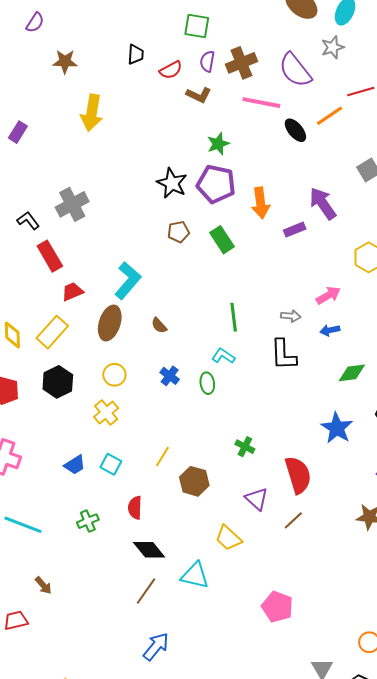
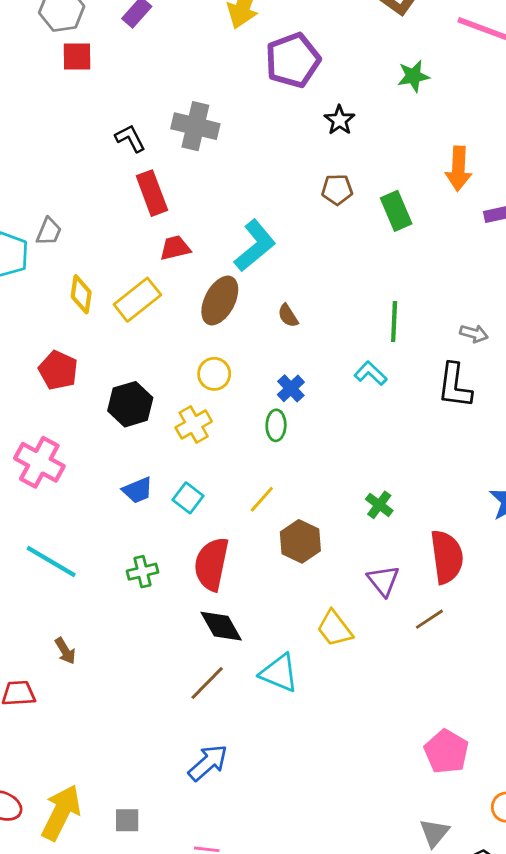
black star: (172, 183) -> (339, 120), size x0.7
purple pentagon: (216, 184) -> (293, 60), moved, turned 30
gray cross: (72, 204) -> (195, 126), turned 32
black hexagon: (58, 382) -> (130, 404), moved
green ellipse: (207, 383) -> (276, 425), moved
red semicircle: (135, 508) -> (211, 564), size x1.6
pink pentagon: (277, 607) -> (446, 752), moved

